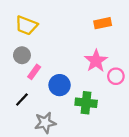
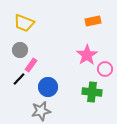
blue circle: (60, 85) -> (48, 87), moved
black line: (22, 99) -> (19, 79), moved
green cross: (86, 103) -> (92, 92), moved

